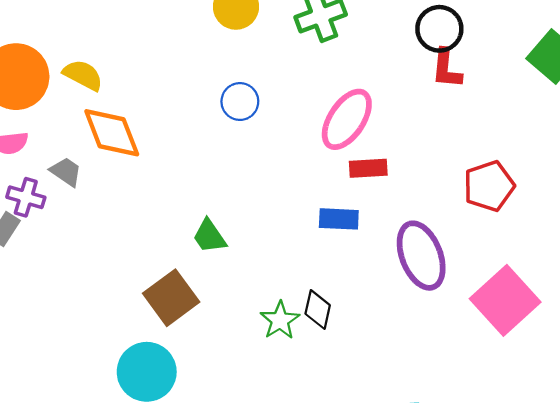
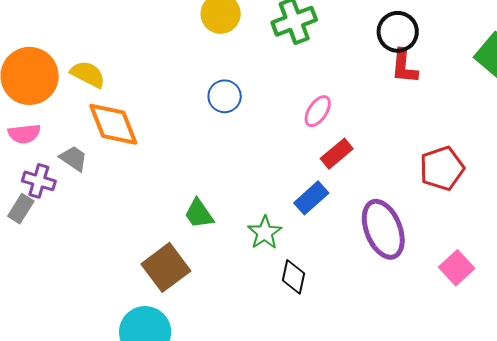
pink ellipse: (347, 119) -> (318, 111), size x0.6
red rectangle: (368, 168) -> (337, 154), turned -36
blue rectangle: (339, 219) -> (311, 198), turned -44
pink square: (505, 300) -> (457, 268), size x0.6
green star: (280, 320) -> (265, 233), moved

